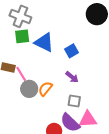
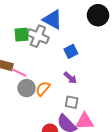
gray cross: (20, 16) -> (38, 36), moved
blue triangle: (44, 42) -> (53, 19), moved
pink line: (21, 74) -> (19, 73), turned -35

